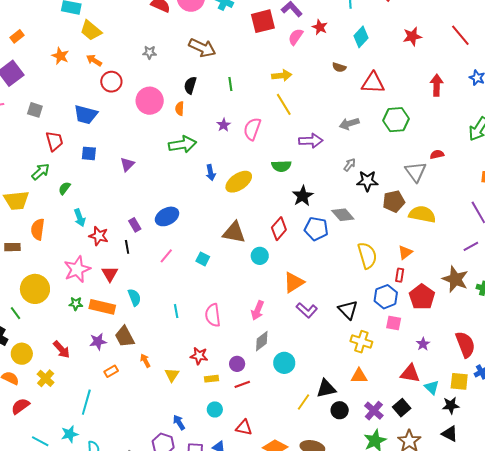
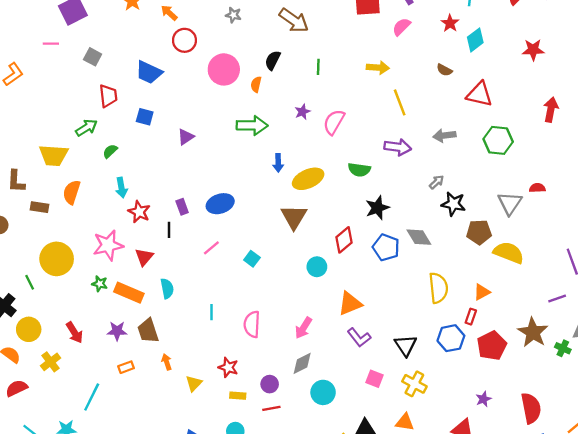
red star: (320, 27) -> (450, 23), moved
yellow line: (284, 104) -> (400, 102), moved
brown triangle: (234, 232) -> (294, 217), moved, turned 40
pink square: (394, 323) -> (375, 379), moved

